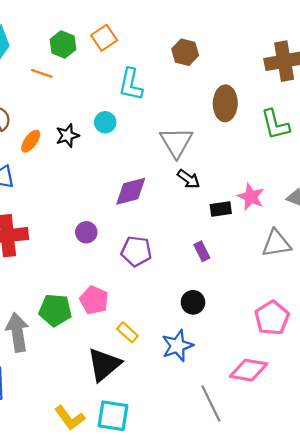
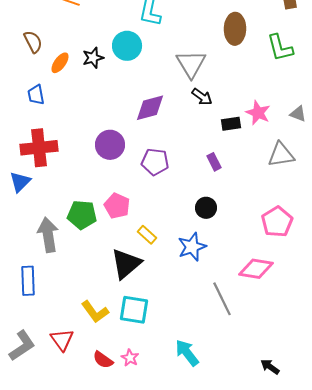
cyan circle: (105, 122) -> (127, 46), size x1.5
purple circle: (86, 232) -> (110, 145), size x1.5

